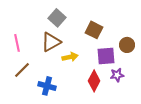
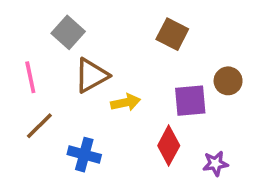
gray square: (57, 18) -> (68, 32), moved
brown square: (94, 30) -> (172, 34), moved
purple star: (117, 75) -> (215, 164), moved

